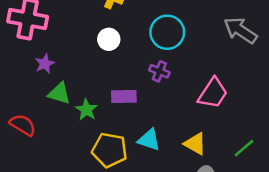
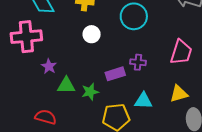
purple cross: (159, 71) -> (138, 62), moved
green star: (86, 110) -> (90, 92), turned -30
yellow triangle: (195, 144) -> (179, 94), turned -30

